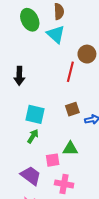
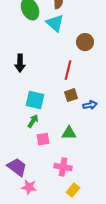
red line: (70, 72) -> (68, 70), moved
pink square: (53, 160) -> (43, 139), moved
purple trapezoid: (31, 176) -> (17, 167), moved

